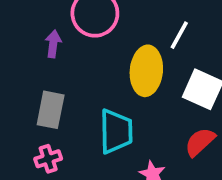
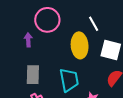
white line: (179, 35) -> (94, 24), turned -49

